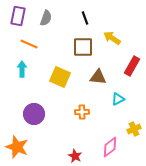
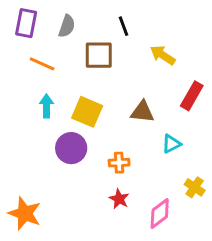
brown square: (83, 47) -> (99, 55), moved
cyan arrow: (22, 69) -> (46, 106), moved
purple circle: (34, 114) -> (71, 148), moved
yellow cross: (134, 129) -> (195, 187), turned -32
red star: (75, 156) -> (119, 199), moved

